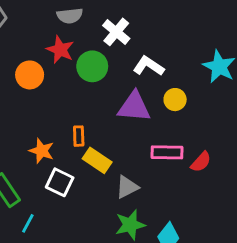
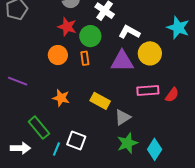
orange circle: (30, 75) -> (58, 55), moved
yellow circle: (175, 100) -> (150, 53), size x1.5
orange rectangle: (79, 136) -> (85, 58), moved
white square: (60, 182) -> (76, 141), moved

